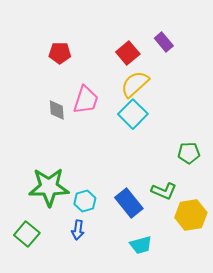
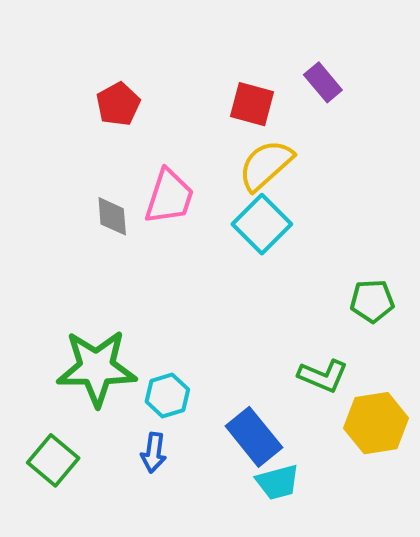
red pentagon: (60, 53) -> (118, 104), turned -30
red square: (128, 53) -> (252, 104), turned -35
blue rectangle: (129, 203) -> (254, 437), moved

